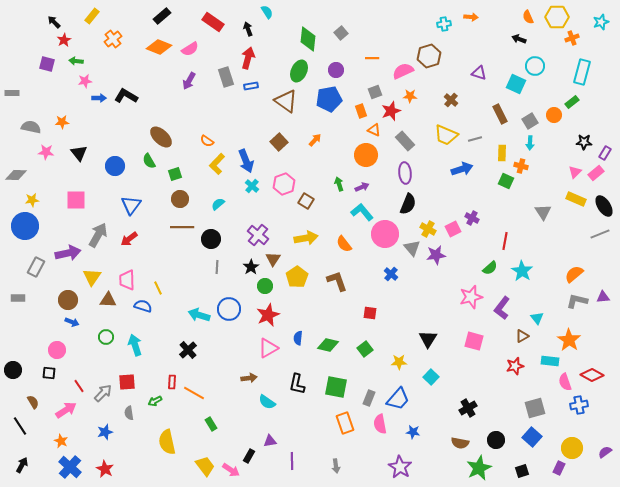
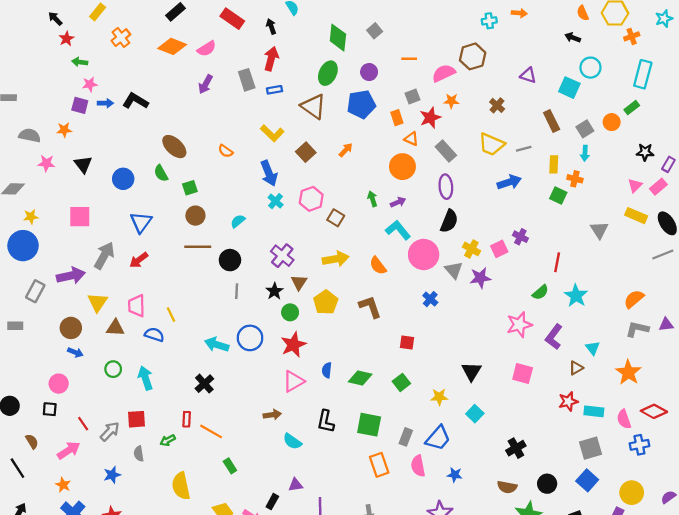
purple square: (47, 64) -> (80, 105), moved
yellow L-shape: (217, 164) -> (272, 133), moved, turned -90
cyan rectangle: (550, 361) -> (594, 411), moved

